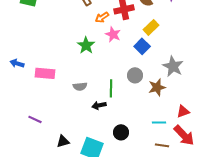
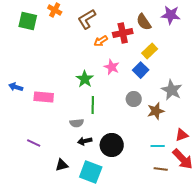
pink star: (113, 34) -> (112, 67), moved
green star: (86, 45) -> (85, 79), moved
gray semicircle: (80, 86) -> (77, 123), moved
green line: (111, 88) -> (93, 105), moved
black arrow: (99, 105) -> (85, 141), moved
black circle: (121, 132) -> (112, 145), moved, size x1.5

